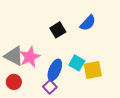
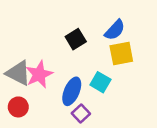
yellow square: (93, 70) -> (121, 53), moved
purple square: (50, 87) -> (81, 113), moved

